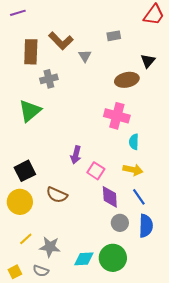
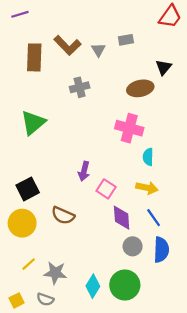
gray triangle: (85, 56) -> (98, 50), moved
gray cross: (49, 79) -> (80, 87), moved
cyan diamond: (84, 259) -> (93, 286), turned -55

